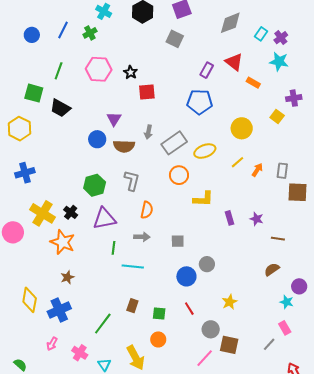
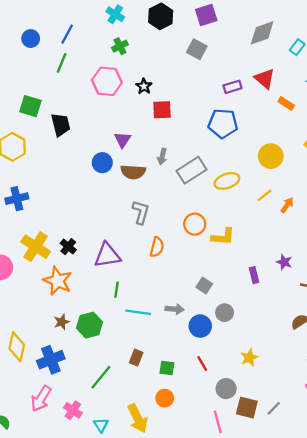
green cross: (90, 33) -> (120, 46), moved
purple rectangle: (207, 70) -> (233, 87), turned 42
green line: (59, 71) -> (62, 63), moved
black trapezoid: (60, 108) -> (61, 125), turned -135
orange circle: (179, 175) -> (195, 224), moved
green hexagon: (95, 185) -> (89, 325), moved
purple rectangle: (230, 218) -> (254, 275), moved
gray arrow: (142, 237) -> (175, 309), moved
gray square: (178, 241) -> (204, 285), moved, turned 32
pink arrow: (52, 344) -> (41, 399), size x1.6
gray line: (269, 344) -> (274, 408), moved
pink line: (205, 358) -> (218, 422), turned -60

